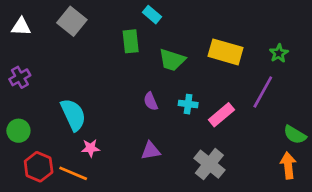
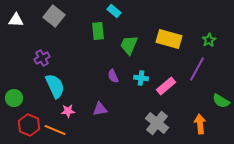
green trapezoid: (172, 60) -> (129, 45), turned 95
purple cross: (20, 77) -> (42, 58), moved
purple triangle: (151, 151) -> (100, 109), moved
orange arrow: (288, 165) -> (200, 124), moved

